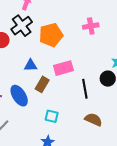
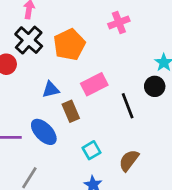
brown rectangle: (42, 84) -> (71, 111), turned -42
cyan square: (52, 116) -> (92, 150), turned -32
brown semicircle: (93, 120) -> (129, 160), moved, turned -66

